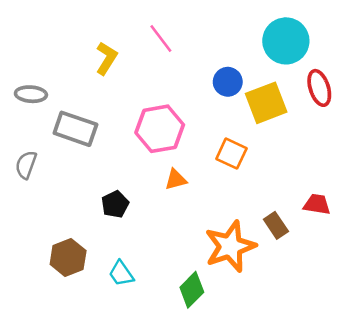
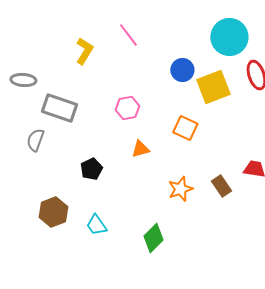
pink hexagon: (160, 129) -> (127, 108), size x0.6
gray semicircle: (26, 165) -> (35, 140), moved
orange star: (230, 246) -> (180, 189), moved, size x0.6

